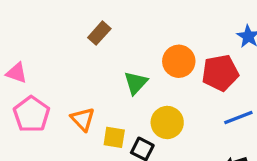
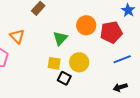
orange triangle: (83, 119) -> (17, 36), moved
yellow square: (114, 137) -> (54, 63), moved

